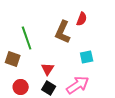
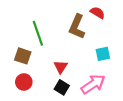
red semicircle: (82, 19) -> (97, 13), turned -80
red circle: (21, 87) -> (24, 82), moved

